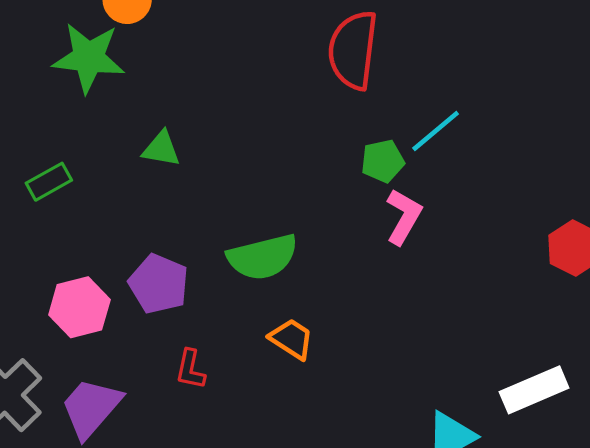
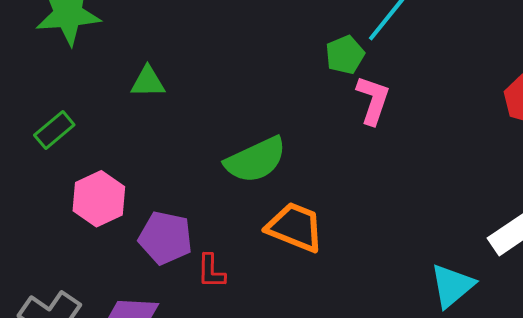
purple pentagon: (159, 284) -> (165, 238), moved
pink hexagon: (79, 307) -> (99, 199), moved
orange trapezoid: (291, 339) -> (295, 227), size x1.4

